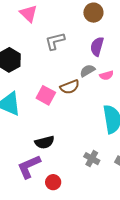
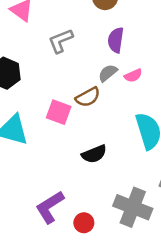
black semicircle: (45, 142) -> (94, 154), moved
gray cross: (92, 159) -> (133, 207), moved, size x1.8

